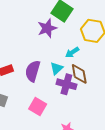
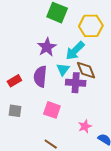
purple star: (47, 28) -> (47, 47), moved
cyan arrow: (72, 52) -> (75, 51), size x1.5

